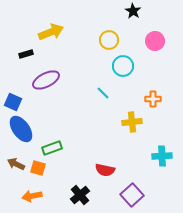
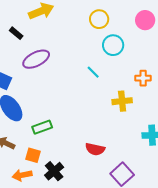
black rectangle: (26, 54) -> (16, 33), turned 56
orange square: (38, 168) -> (33, 155), moved
black cross: (80, 195) -> (54, 171), moved

